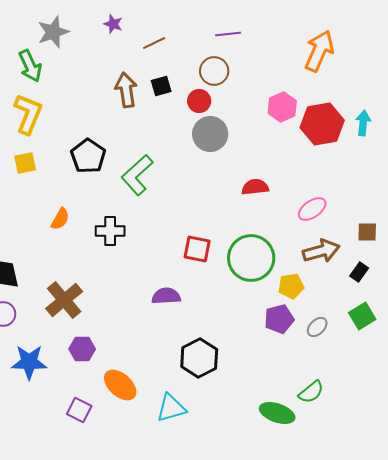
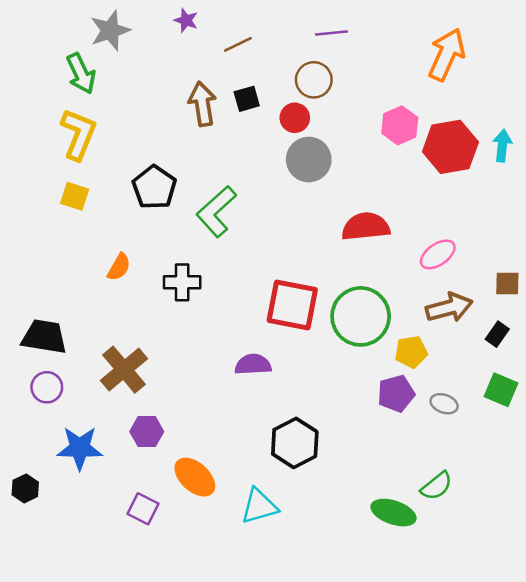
yellow square: (25, 163) -> (75, 196), turned 30
red semicircle: (255, 187) -> (366, 227), size x1.4
red square: (197, 249) -> (292, 305), size x1.5
green square: (362, 316) -> (501, 390), turned -36
gray ellipse: (317, 327) -> (444, 404), turned 65

